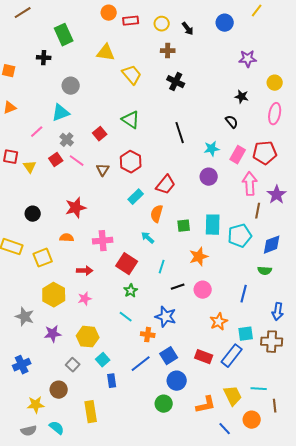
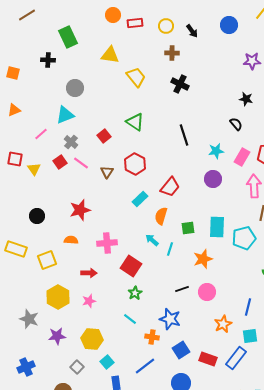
cyan line: (162, 267) -> (170, 249), moved
blue line: (244, 294) -> (248, 307), moved
blue square: (169, 356) -> (181, 350), moved

